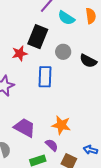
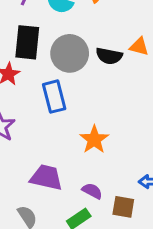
gray circle: (63, 52) -> (70, 53), size x1.6
orange star: (61, 125) -> (94, 140), moved, turned -30

